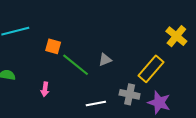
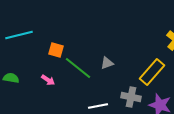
pink arrow: (45, 89) -> (48, 80), moved, turned -64

